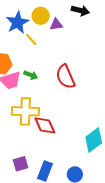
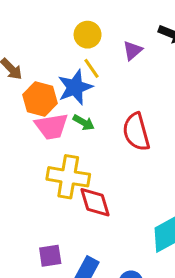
yellow circle: (41, 16) -> (88, 35), moved
blue star: (17, 22) -> (75, 87), moved
purple triangle: (56, 24) -> (133, 50), turned -40

